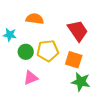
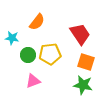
orange semicircle: (35, 19) -> (37, 22), turned 120
orange square: (74, 60) -> (86, 62), moved

